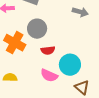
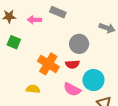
gray circle: (37, 29) -> (79, 44), moved
orange cross: (15, 43) -> (48, 64), moved

